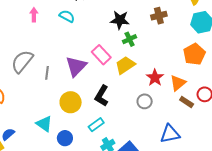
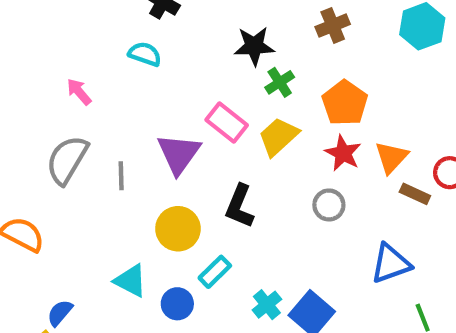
pink arrow: (34, 15) -> (79, 92), moved, turned -32
orange pentagon: (194, 54) -> (345, 103), moved
cyan rectangle: (96, 125) -> (215, 272), moved

